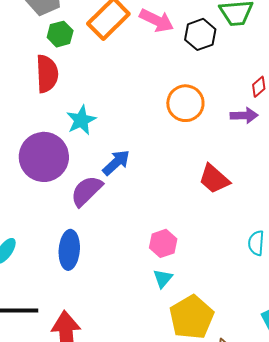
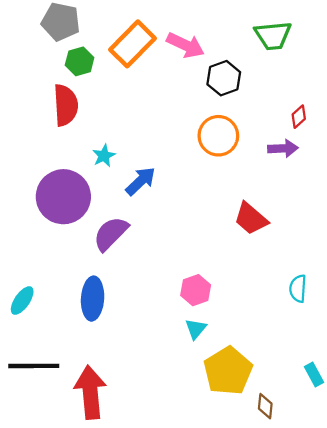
black hexagon: (200, 34) -> (224, 78), moved
cyan star: (81, 120) -> (104, 156), size x0.7
blue arrow: (116, 163) -> (141, 181), moved

